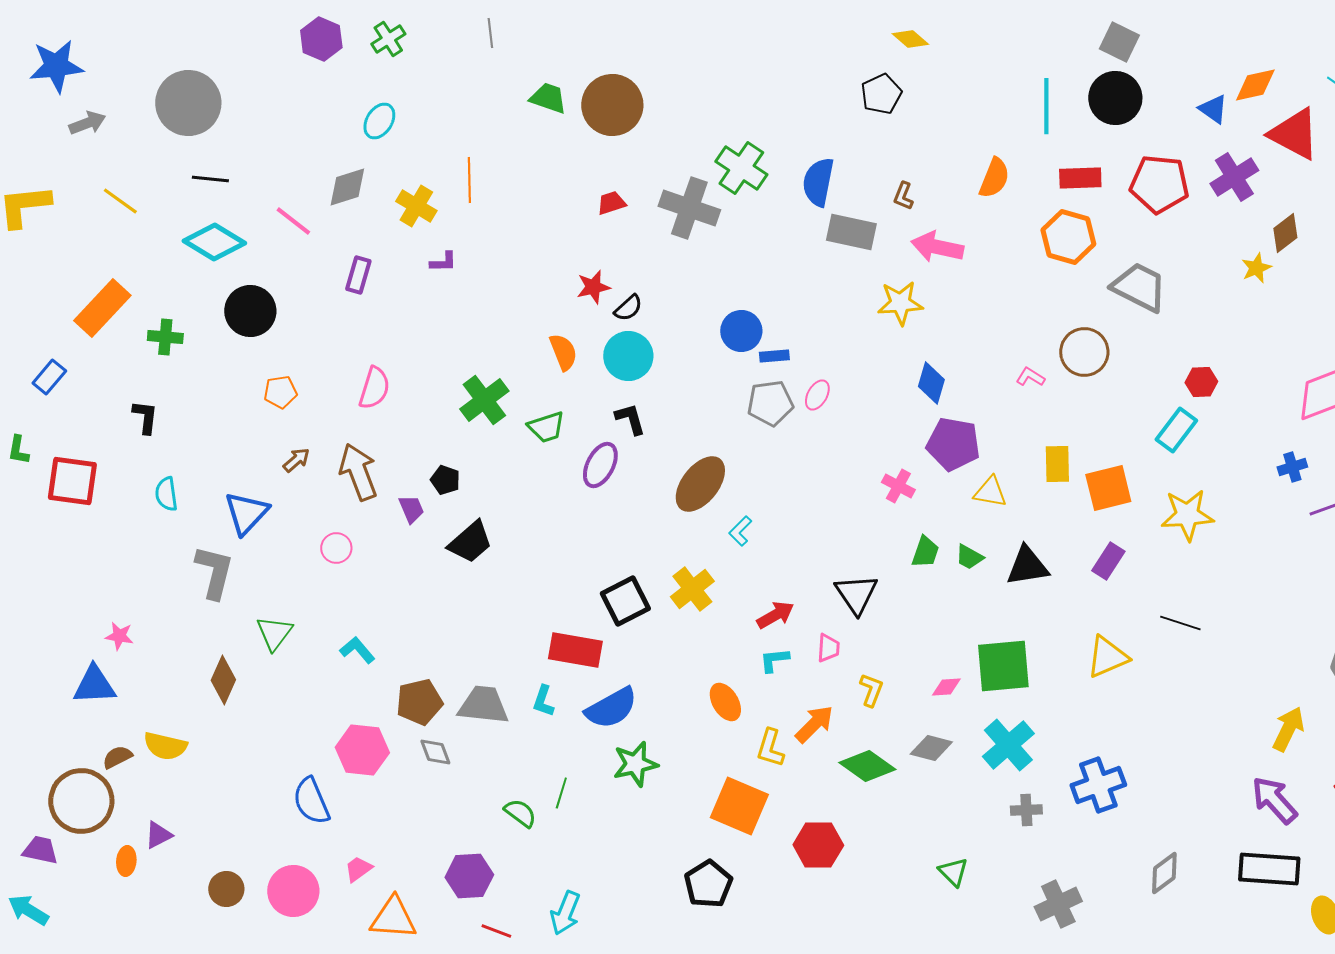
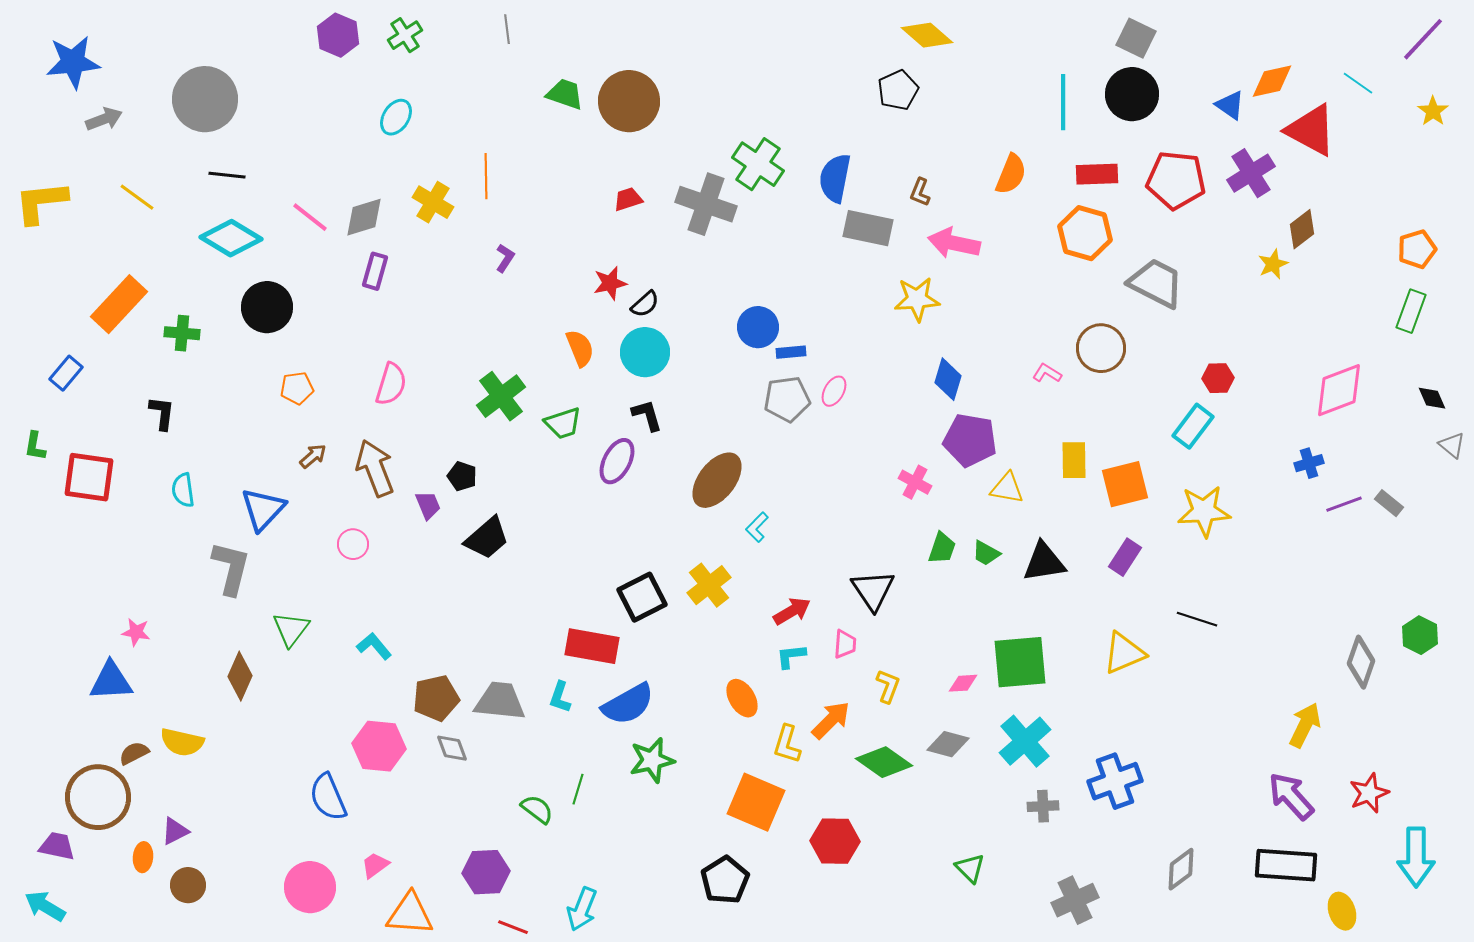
yellow diamond: (910, 39) -> (927, 35), size x1.4
gray diamond: (347, 187) -> (364, 217), moved
purple L-shape: (443, 262) -> (505, 258), moved, turned -56
brown circle: (226, 889) -> (188, 885), moved

